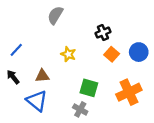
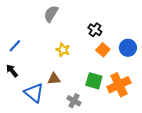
black cross: (103, 33) -> (95, 30), turned -32
brown triangle: (42, 76) -> (54, 79), moved
green square: (89, 88) -> (94, 81), moved

